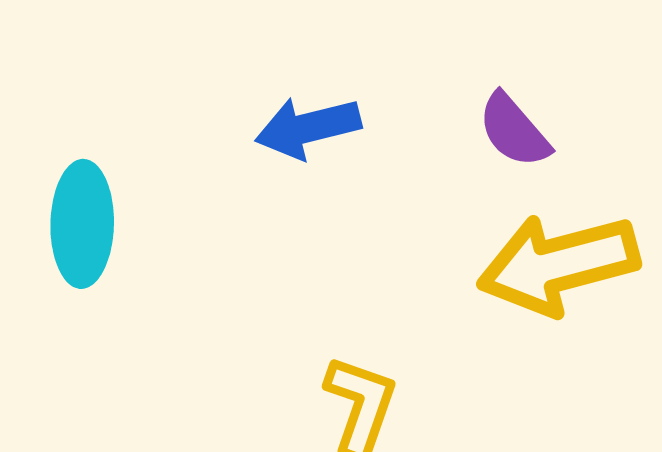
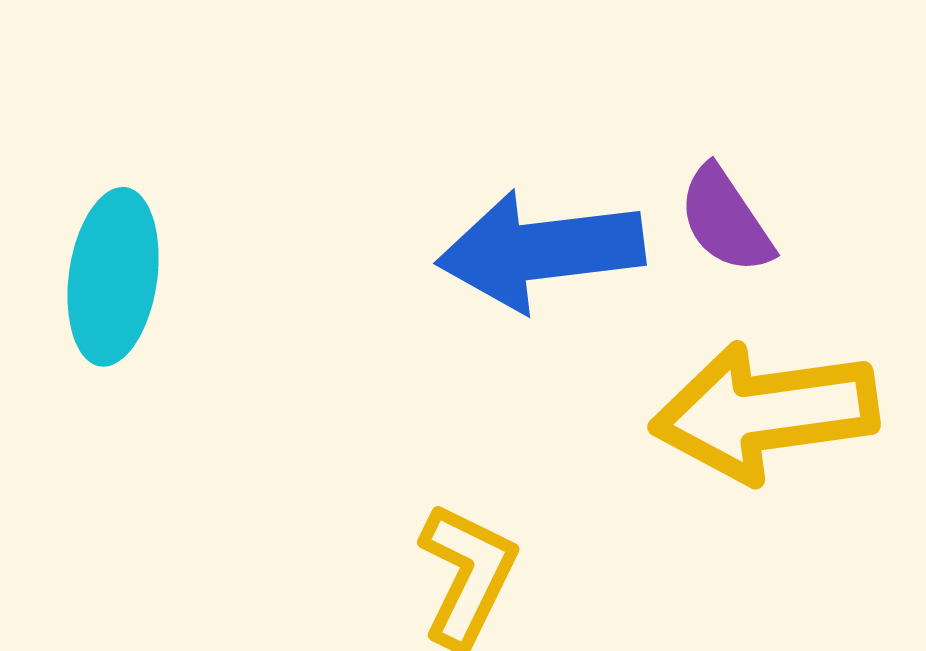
blue arrow: (308, 128) -> (540, 251), moved, size x1.4

